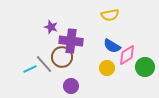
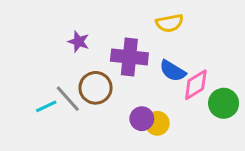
purple cross: (71, 41) -> (129, 57), moved
yellow circle: (107, 68) -> (157, 123), moved
purple circle: (71, 86) -> (142, 119), moved

